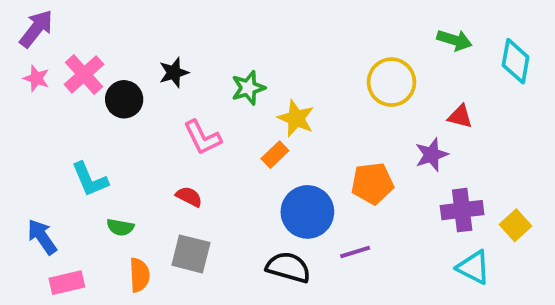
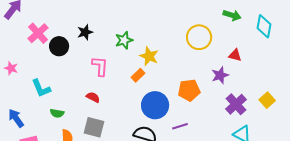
pink star: (36, 78) -> (11, 68), moved
pink L-shape: (202, 137) -> (100, 66), turned -150
purple cross: (462, 210) -> (236, 104), turned -35
yellow square: (516, 225) -> (267, 100), moved

